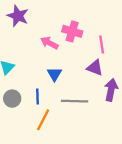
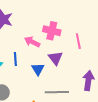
purple triangle: (95, 68) -> (55, 58), moved, turned 35
blue line: (37, 96) -> (15, 59), moved

